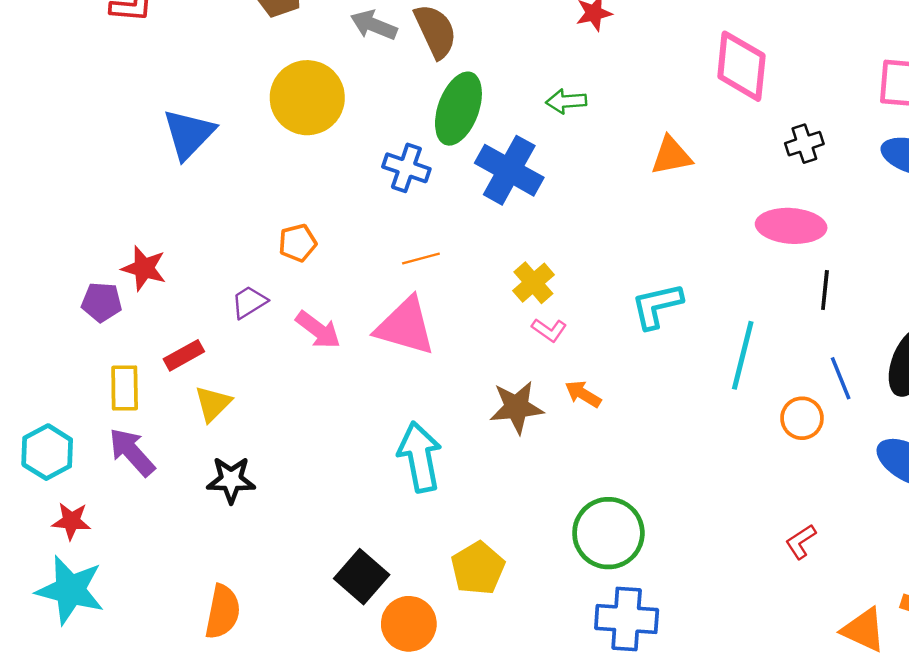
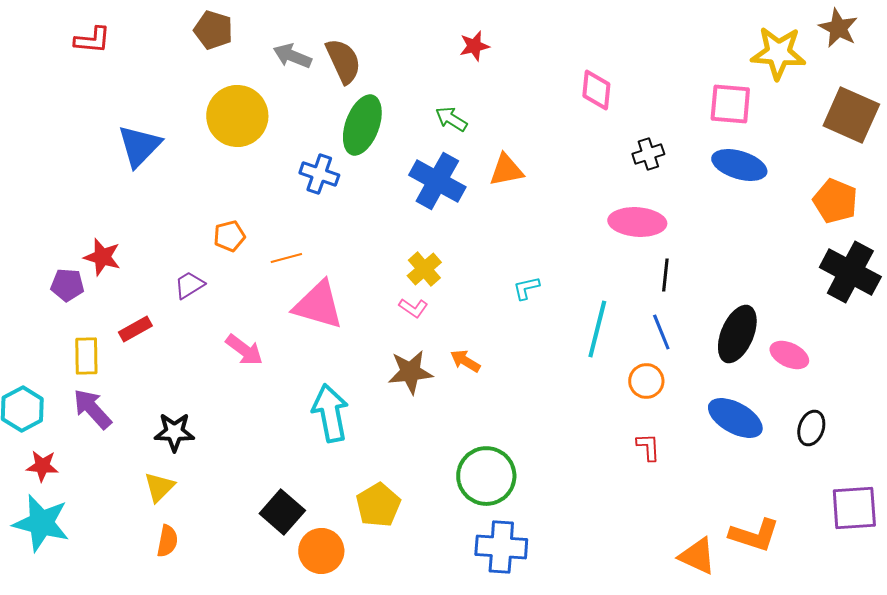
pink diamond: (741, 66) -> (596, 90), size x0.7
green arrow: (566, 101) -> (451, 119), turned 36
orange triangle: (671, 156) -> (506, 170), moved
blue cross: (509, 170) -> (437, 181), moved
orange line: (421, 259) -> (286, 258), moved
cyan L-shape: (657, 306) -> (526, 288), size x0.6
pink arrow: (318, 330) -> (244, 350), moved
pink L-shape: (549, 330) -> (413, 308), moved
blue line: (841, 378) -> (661, 332), moved
yellow triangle: (213, 404) -> (159, 487), moved
red L-shape: (801, 542) -> (648, 447), moved, turned 120
orange semicircle: (223, 612) -> (167, 541), size x0.7

